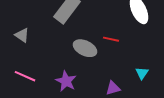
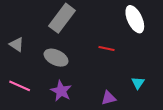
gray ellipse: (85, 48) -> (56, 58), moved

